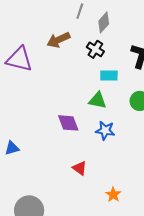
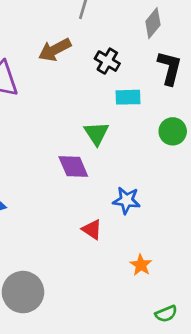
gray diamond: (104, 22) -> (153, 23), moved
green triangle: (98, 100) -> (96, 133), moved, turned 48
blue star: (105, 130) -> (126, 200), moved

